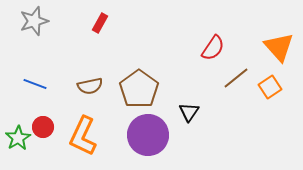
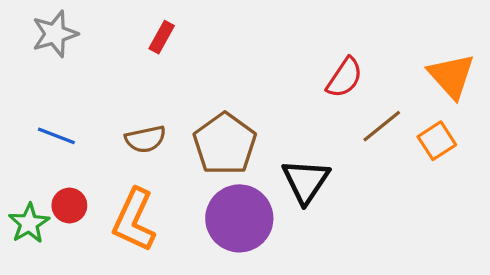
black triangle: (189, 112) -> (306, 181), size x1.5

